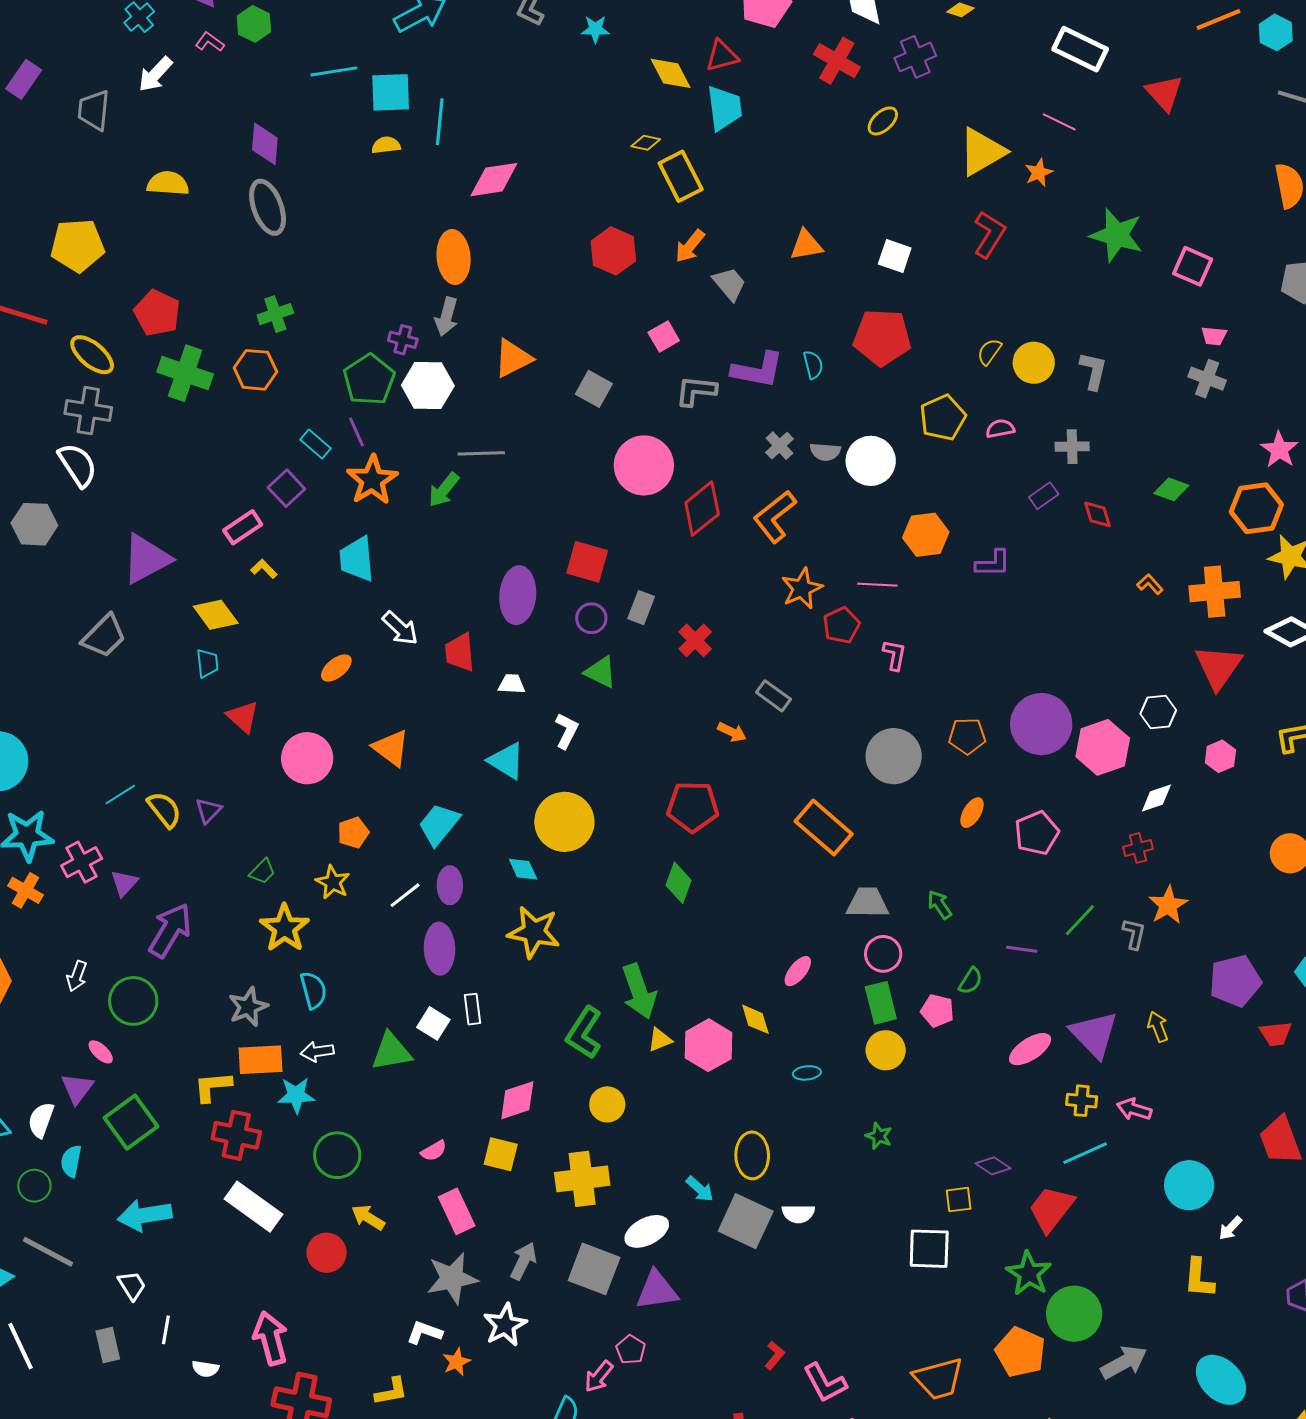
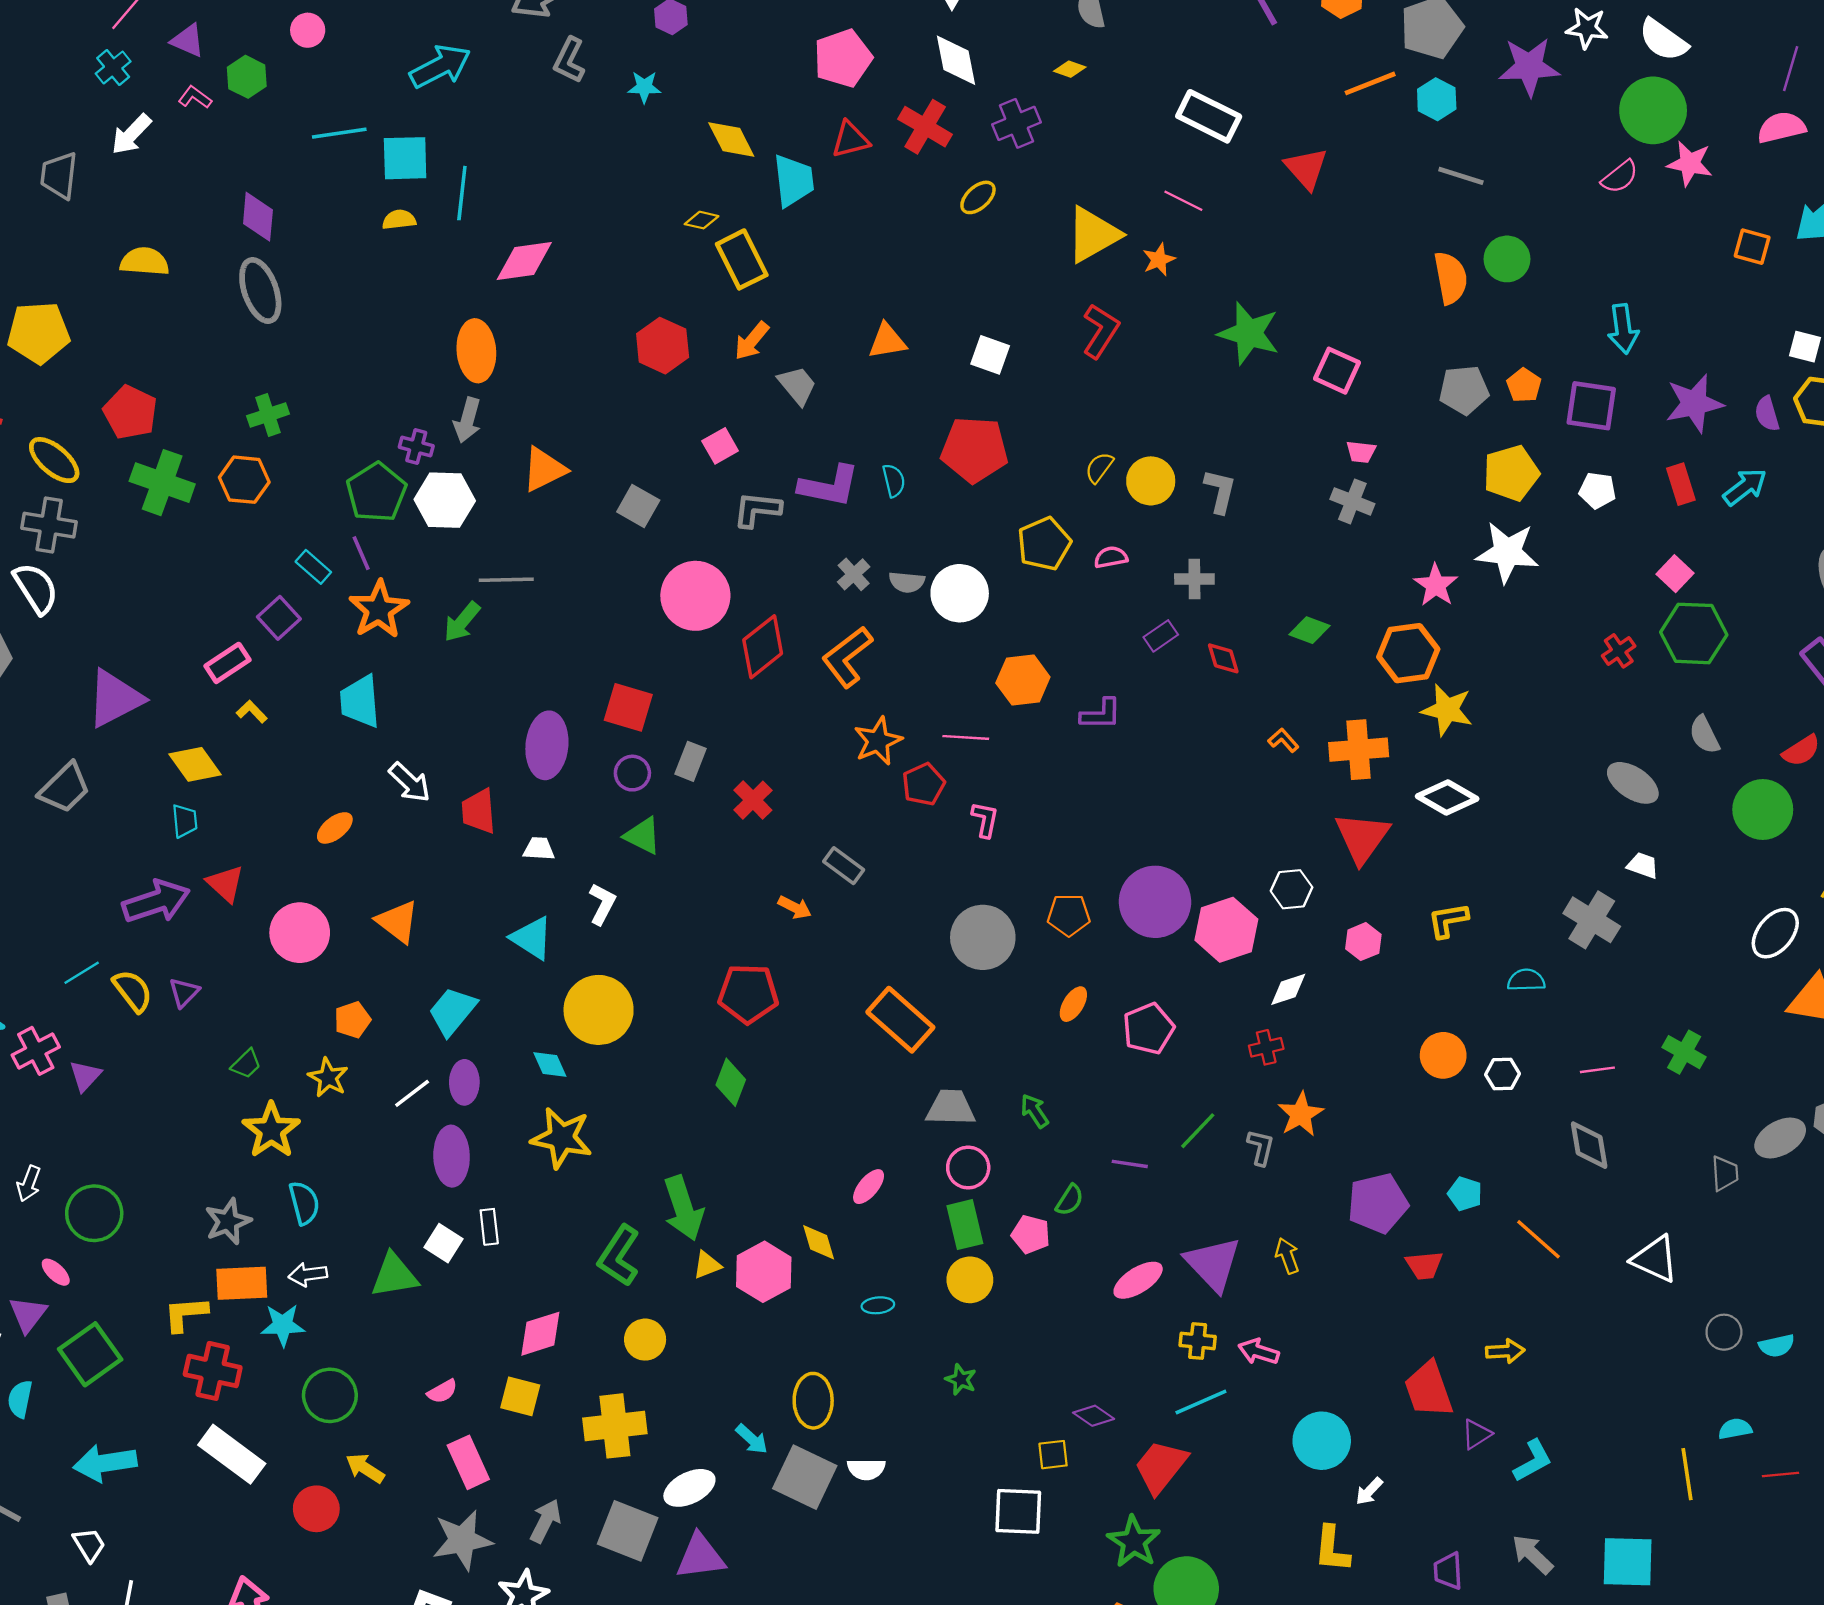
red triangle: (722, 56) -> (850, 140), moved
purple arrow: (170, 930) -> (156, 902), moved, turned 40

